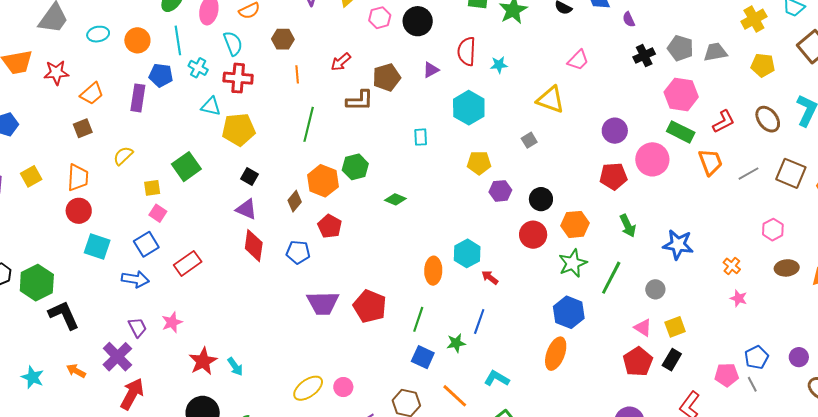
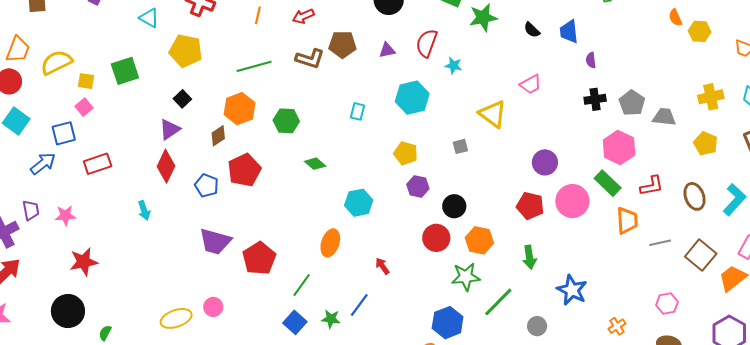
cyan triangle: (211, 106) -> (149, 18), moved
green line: (309, 124) -> (254, 66), turned 44
yellow semicircle: (123, 156) -> (56, 62), moved, size x1.5
orange hexagon: (323, 181) -> (240, 109), moved
purple triangle: (246, 209) -> (170, 129), turned 45
red pentagon: (330, 226) -> (244, 170), size x1.4
cyan hexagon: (467, 253) -> (359, 203), moved
blue arrow: (135, 279) -> (43, 164), turned -64
cyan arrow: (235, 367) -> (144, 210), moved
pink circle: (343, 387) -> (213, 307), moved

